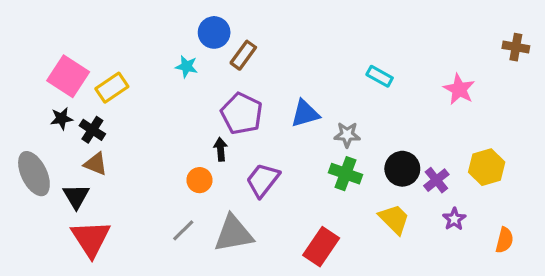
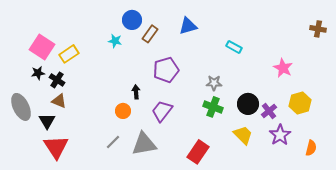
pink star: (459, 89) -> (283, 68), moved
purple pentagon: (242, 114) -> (166, 70), moved, turned 30
blue triangle: (305, 114) -> (188, 26), moved
purple star: (454, 219) -> (280, 135), size x1.5

